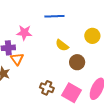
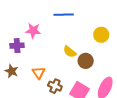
yellow semicircle: (62, 45) -> (70, 52), moved
orange triangle: (17, 59) -> (39, 73), moved

